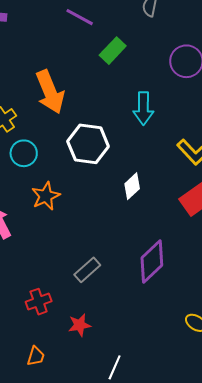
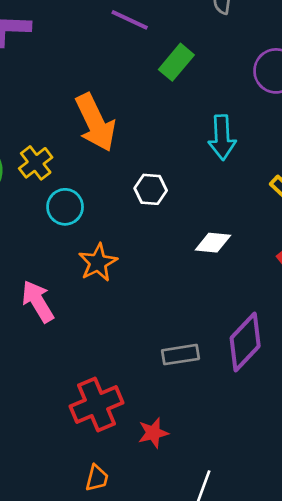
white hexagon: (88, 144) -> (151, 189), size x0.6
white diamond: (132, 186) -> (213, 243), turned 52
gray rectangle: (87, 270) -> (181, 355), moved, turned 36
red cross: (39, 302) -> (96, 404), size x1.5

